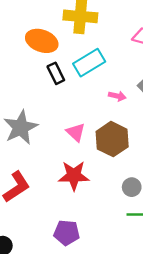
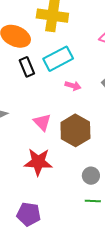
pink arrow: (117, 96) -> (73, 86), moved

